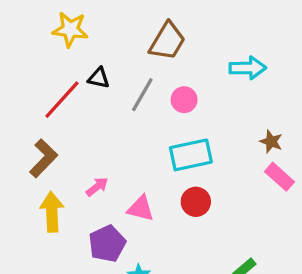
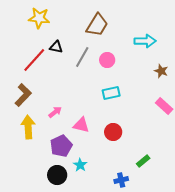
brown star: (271, 142) -> (161, 71), moved
cyan rectangle: (191, 155) -> (111, 93), size x0.7
red circle: (196, 202) -> (113, 132), moved

